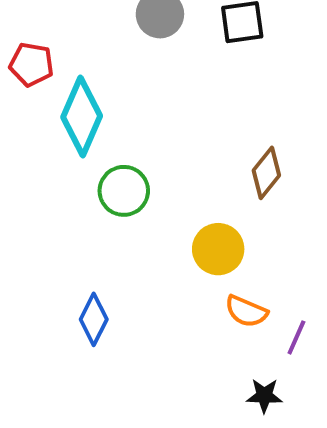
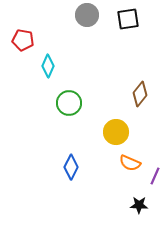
cyan diamond: (82, 117) -> (48, 66), size x0.6
blue diamond: (94, 319) -> (71, 167), moved

